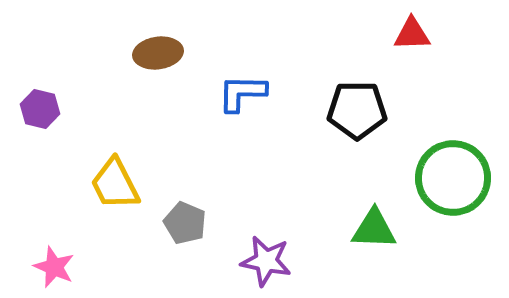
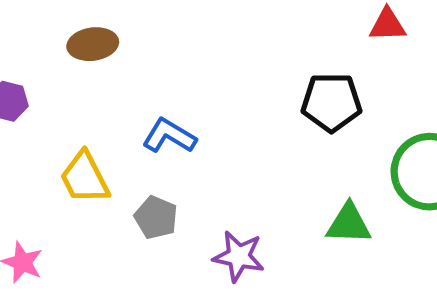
brown ellipse: (158, 53) -> (93, 44), moved
blue L-shape: (242, 93) -> (169, 136), moved, turned 30

